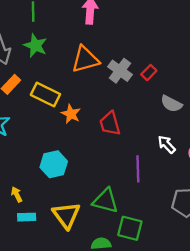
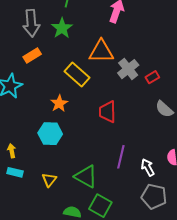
yellow rectangle: (45, 94) -> (77, 74), moved
orange star: (71, 114) -> (59, 103), moved
white arrow: (167, 144) -> (148, 167), moved
yellow triangle: (66, 215) -> (49, 180), size x0.6

